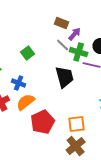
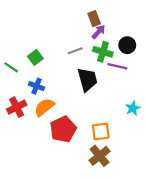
brown rectangle: (62, 23) -> (94, 19), moved, turned 48
gray line: (63, 45) -> (75, 51), moved, turned -64
green square: (28, 53) -> (35, 57), moved

